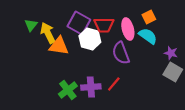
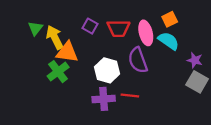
purple square: (79, 23) -> (90, 26), size x0.6
white hexagon: (90, 39) -> (107, 70), moved
red line: (114, 84) -> (130, 96), turned 56
green cross: (68, 90) -> (58, 72), moved

